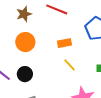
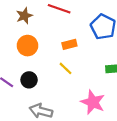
yellow line: (69, 65) -> (66, 68), moved

